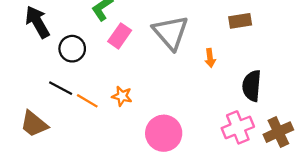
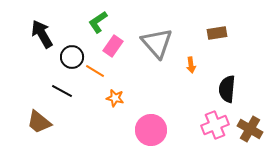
orange line: (87, 101) -> (95, 71), moved
brown cross: (278, 132) -> (250, 129), turned -35

